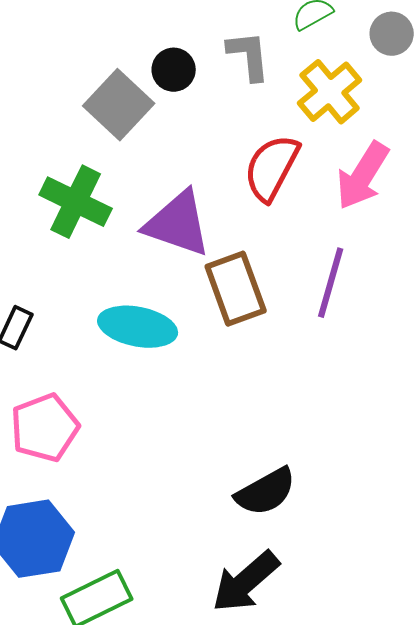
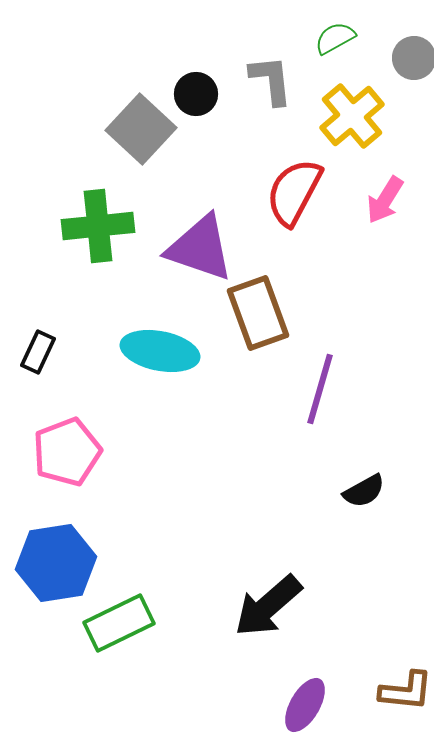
pink arrow: (363, 176) -> (385, 200), size x0.7
green cross: (76, 202) -> (98, 226), turned -32
purple line: (331, 283) -> (320, 389), moved
black semicircle: (266, 492) -> (364, 491), moved, size x0.7

